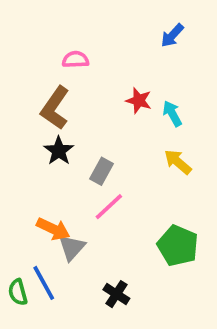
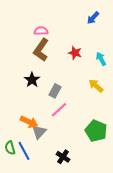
brown L-shape: (55, 108) -> (41, 50), moved
cyan arrow: (172, 114) -> (101, 59), moved
green semicircle: (18, 292) -> (10, 148), moved

